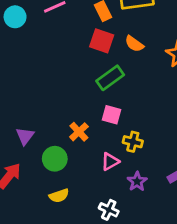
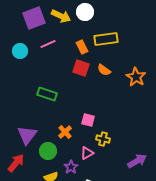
green rectangle: (110, 78) -> (47, 94), moved, turned 54
purple triangle: (25, 136) -> (27, 135), size x1.5
purple star: (137, 181) -> (71, 167), moved

